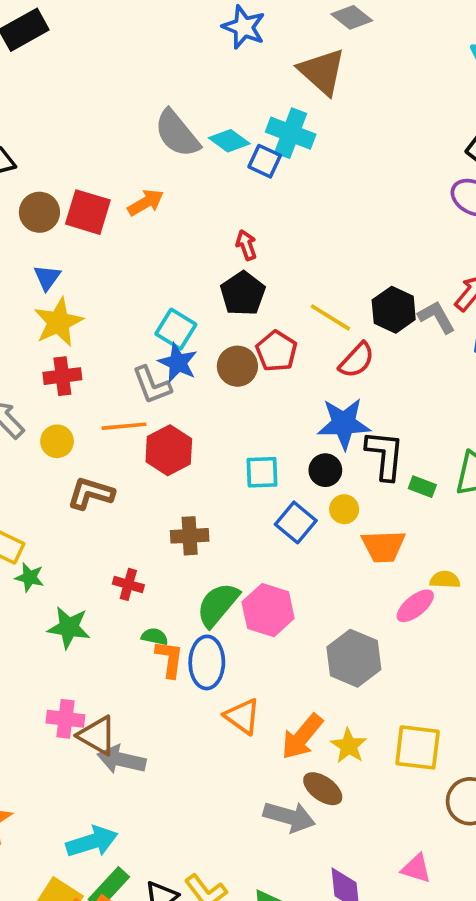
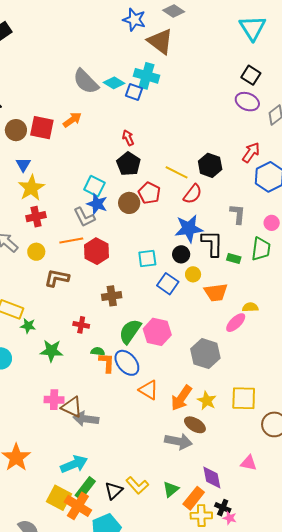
blue star: (244, 27) -> (134, 20), moved
gray L-shape: (437, 317) -> (238, 214), moved, turned 40
blue ellipse: (207, 662) -> (127, 363), turned -36

